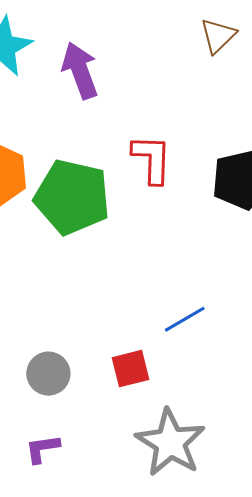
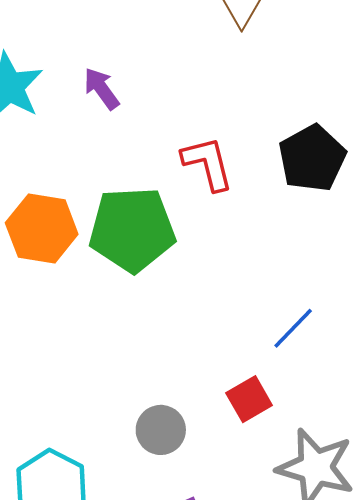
purple arrow: (80, 70) -> (101, 89), size x0.7

